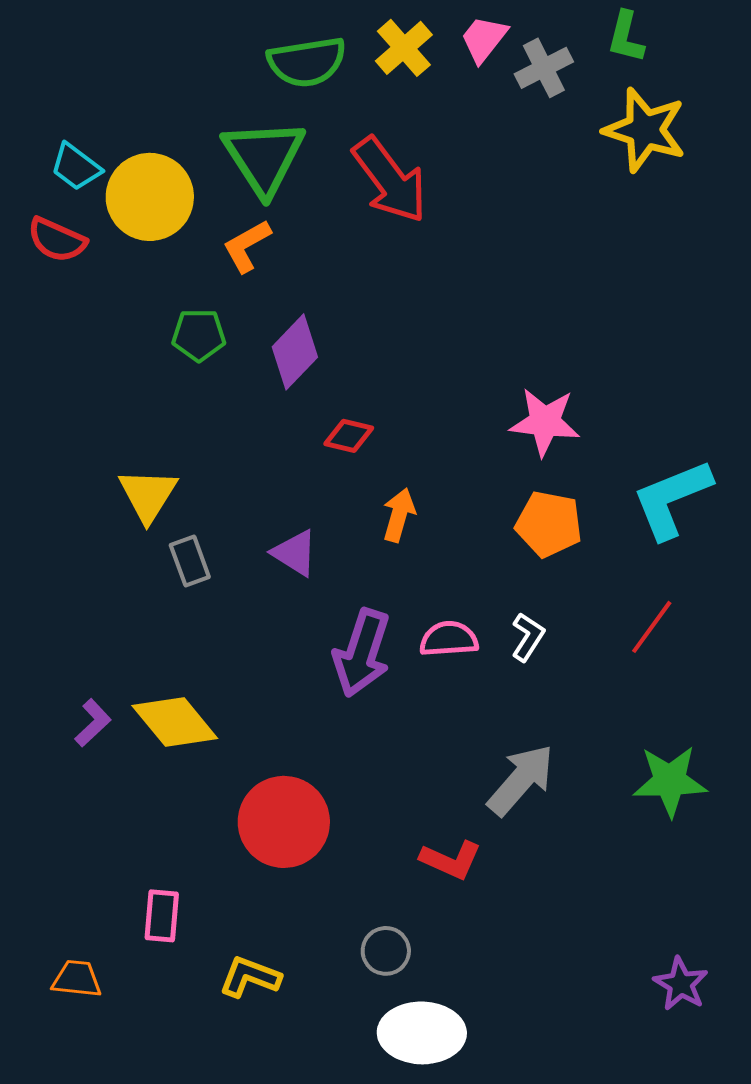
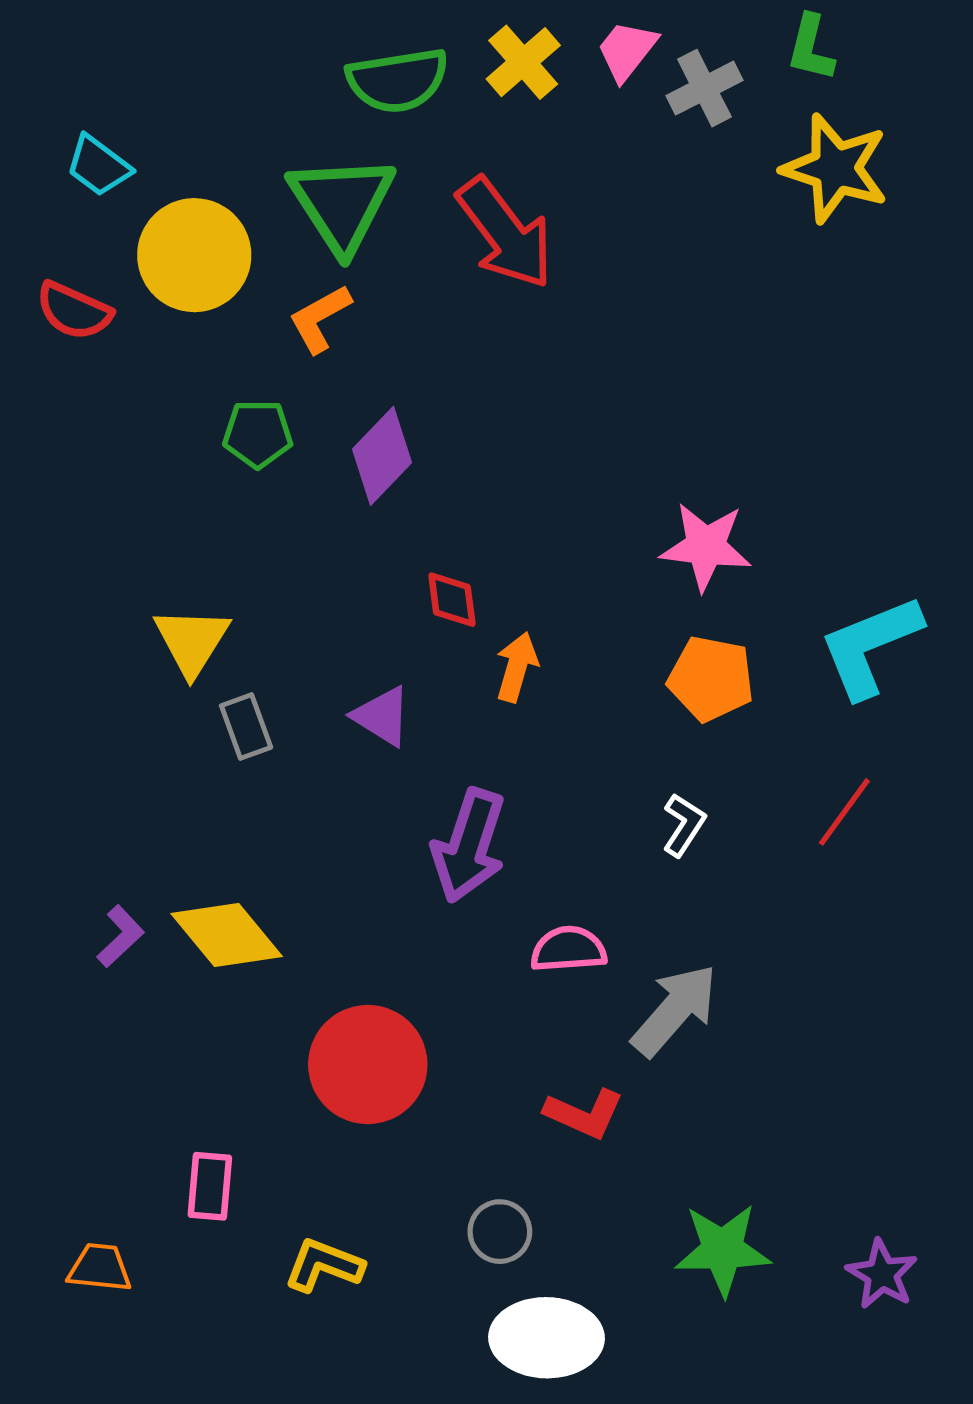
cyan trapezoid: (76, 167) -> (98, 166), moved
red diamond: (349, 436) -> (452, 600), moved, turned 69
pink semicircle: (449, 639) -> (568, 949), moved
green star: (670, 781) -> (723, 1250), moved

